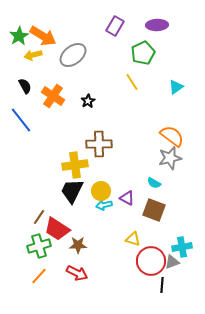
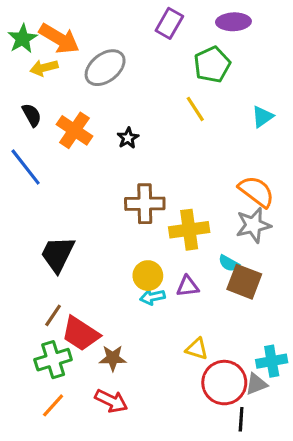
yellow cross: (75, 165) -> (189, 230), moved
black trapezoid: (72, 191) -> (58, 254), moved
purple triangle: (127, 198) -> (188, 286), turned -35
brown square: (154, 210) -> (244, 282), moved

